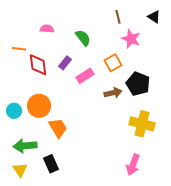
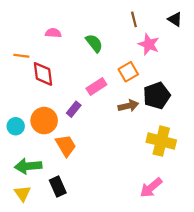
purple rectangle: (65, 63) -> (74, 109), moved
black pentagon: (138, 84) -> (157, 96), turned 30
pink arrow: (133, 165) -> (151, 188), turned 30

